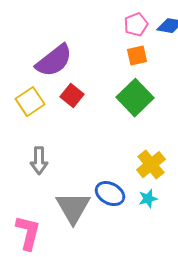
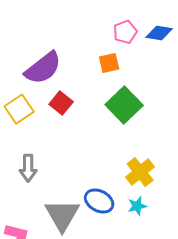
orange square: (137, 56) -> (109, 63), moved

